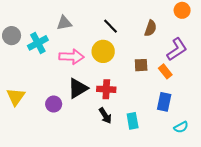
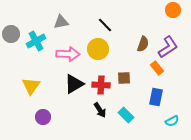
brown semicircle: (151, 28) -> (143, 44), moved
brown square: (141, 65) -> (124, 78), moved
yellow triangle: (16, 97) -> (31, 86), moved
purple circle: (54, 104) -> (43, 117), moved
cyan rectangle: (133, 121) -> (126, 115), turned -35

